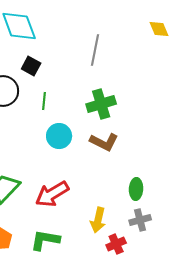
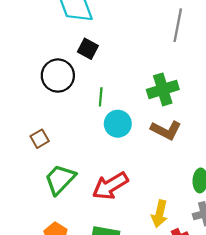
gray line: (95, 50) -> (178, 25), moved
green line: (44, 101) -> (101, 97), moved

